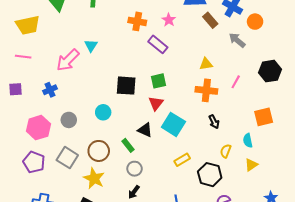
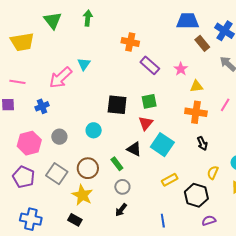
pink star: (169, 20) -> (181, 69), moved
pink line: (23, 57) -> (17, 82), moved

